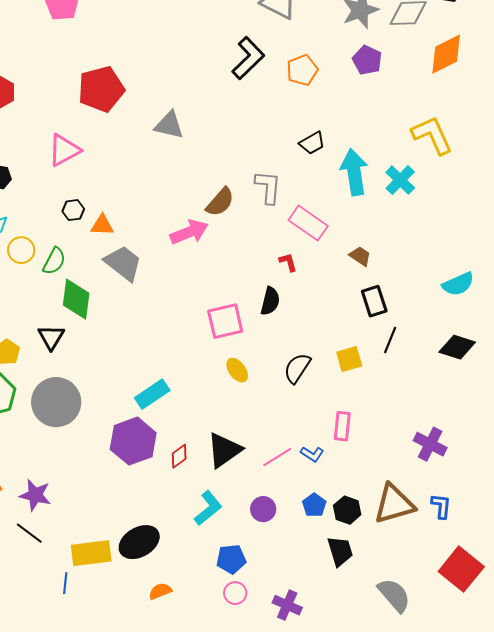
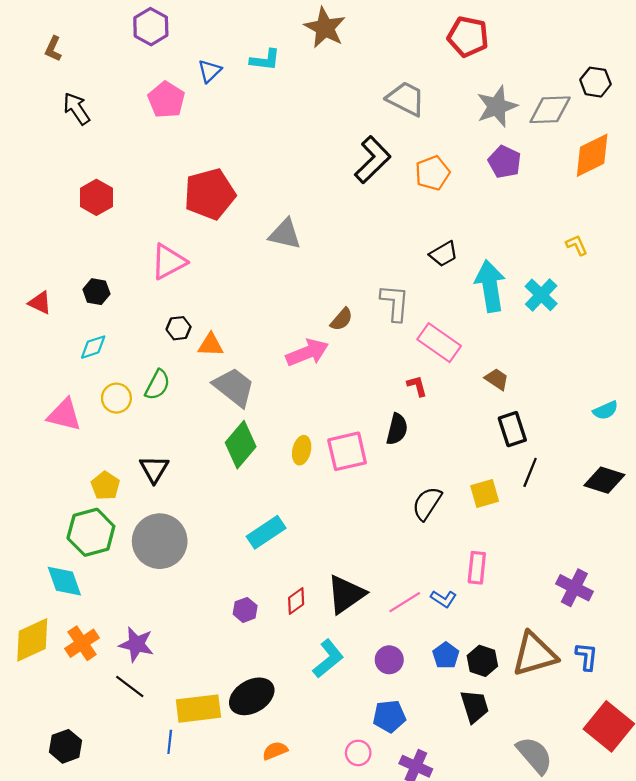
yellow L-shape: (432, 135) -> (577, 245), size x0.5
brown semicircle: (220, 202) -> (342, 319), size x0.7
yellow circle: (21, 250) -> (116, 398), moved
cyan semicircle: (458, 284) -> (605, 410), size x0.7
green diamond: (76, 299) -> (241, 445), moved, turned 33
yellow ellipse: (237, 370) -> (302, 450), moved, turned 50
purple hexagon: (133, 441) -> (245, 610), moved, size x0.5
blue pentagon: (231, 559) -> (389, 716), moved

